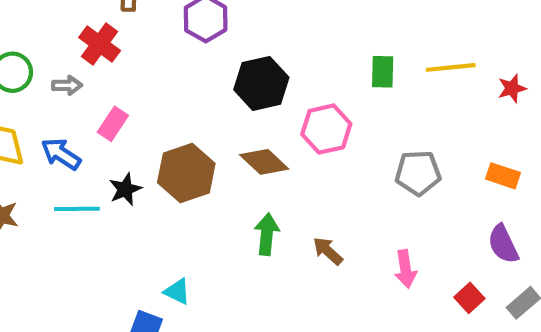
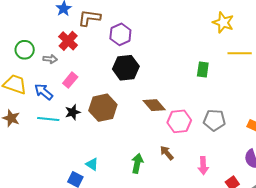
yellow line: (451, 67) -> (240, 53), moved
black hexagon: (261, 83) -> (126, 68), moved
pink hexagon: (326, 129) -> (179, 121), moved
brown diamond: (264, 162) -> (154, 105), moved
green arrow: (267, 234) -> (137, 163), moved

